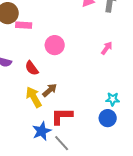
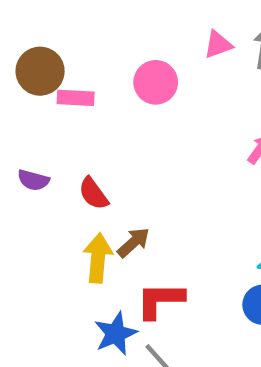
pink circle: (55, 45) -> (156, 82), moved
yellow arrow: (34, 97) -> (98, 258), turned 35

